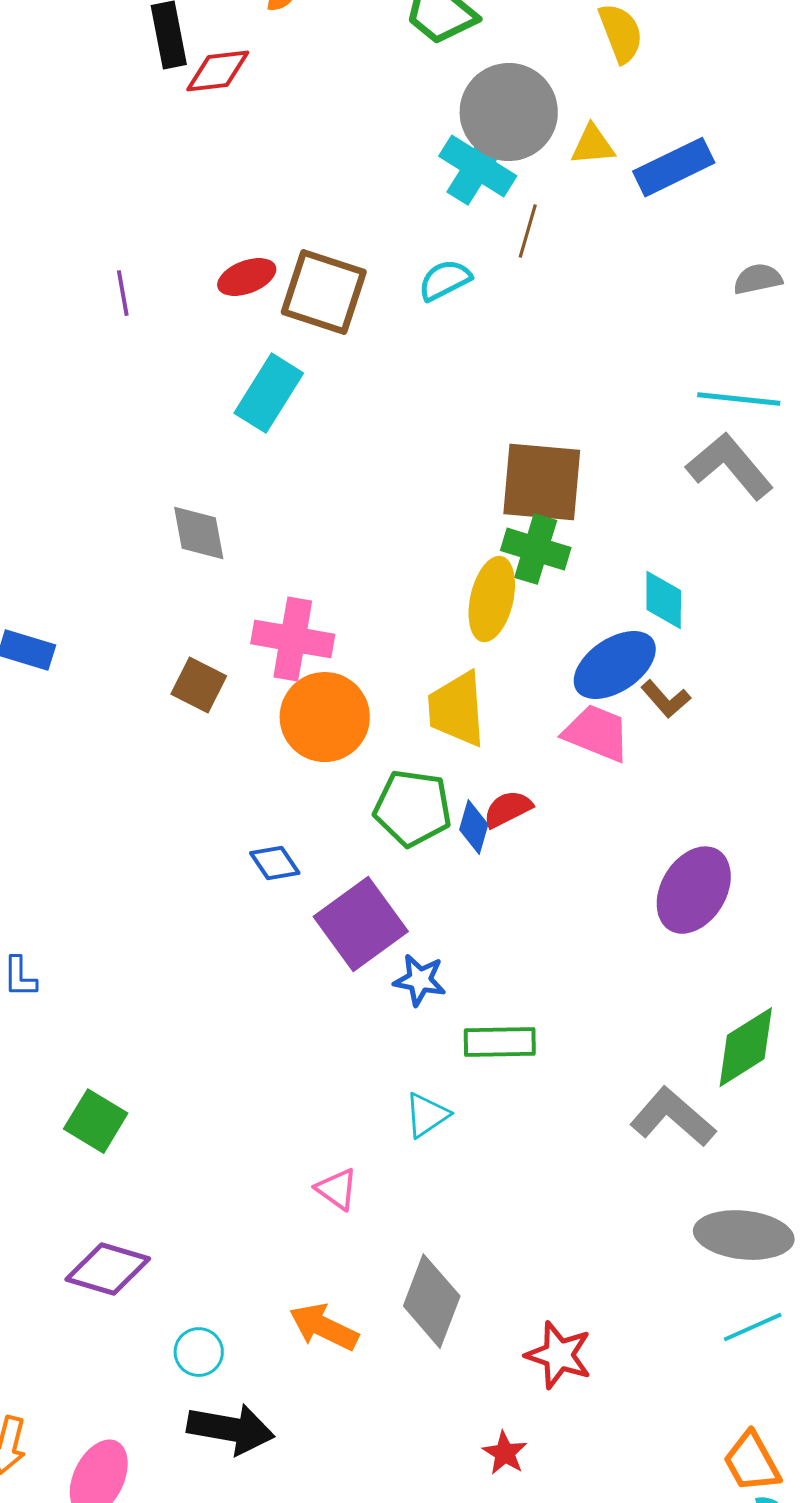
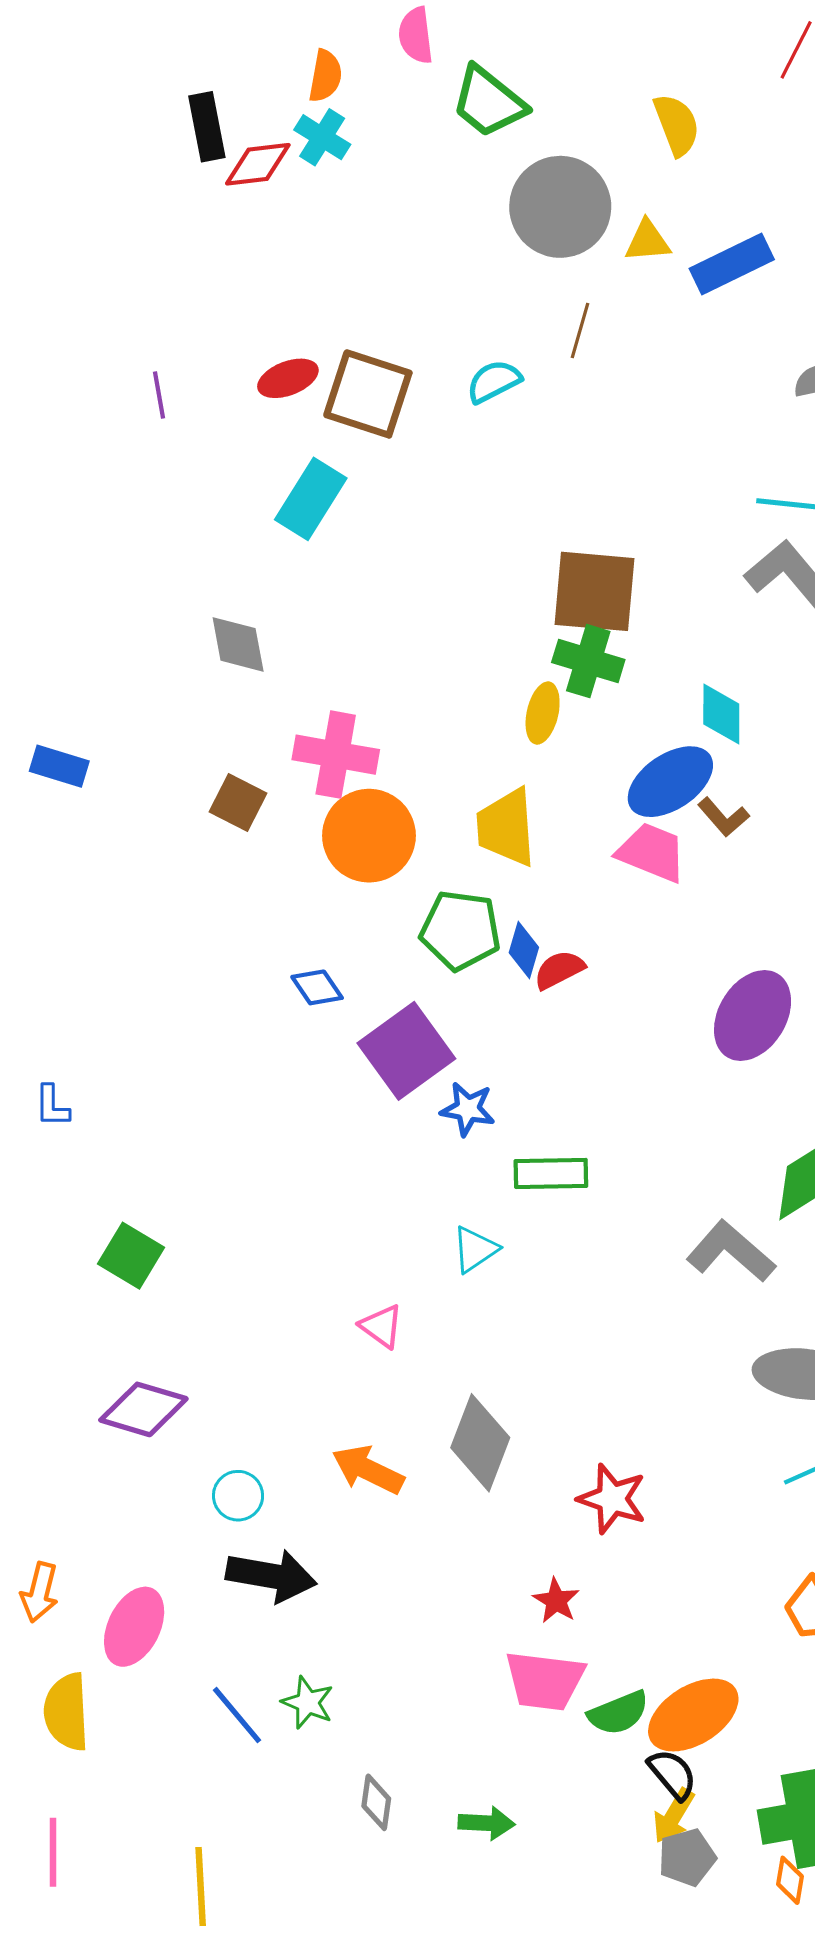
cyan cross: (478, 166) -> (322, 137), moved, size x0.7
yellow ellipse: (492, 599) -> (543, 713), size x0.7
red semicircle: (508, 809) -> (559, 970), moved

